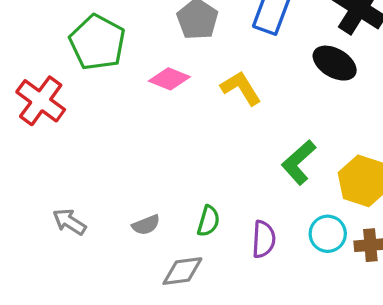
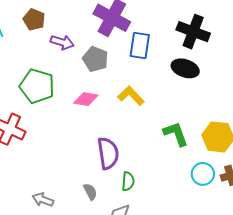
green L-shape: (299, 162) -> (176, 134), turned 124
gray semicircle: (146, 225) -> (90, 192), turned -84
purple semicircle: (264, 239) -> (108, 153), moved, size x1.4

